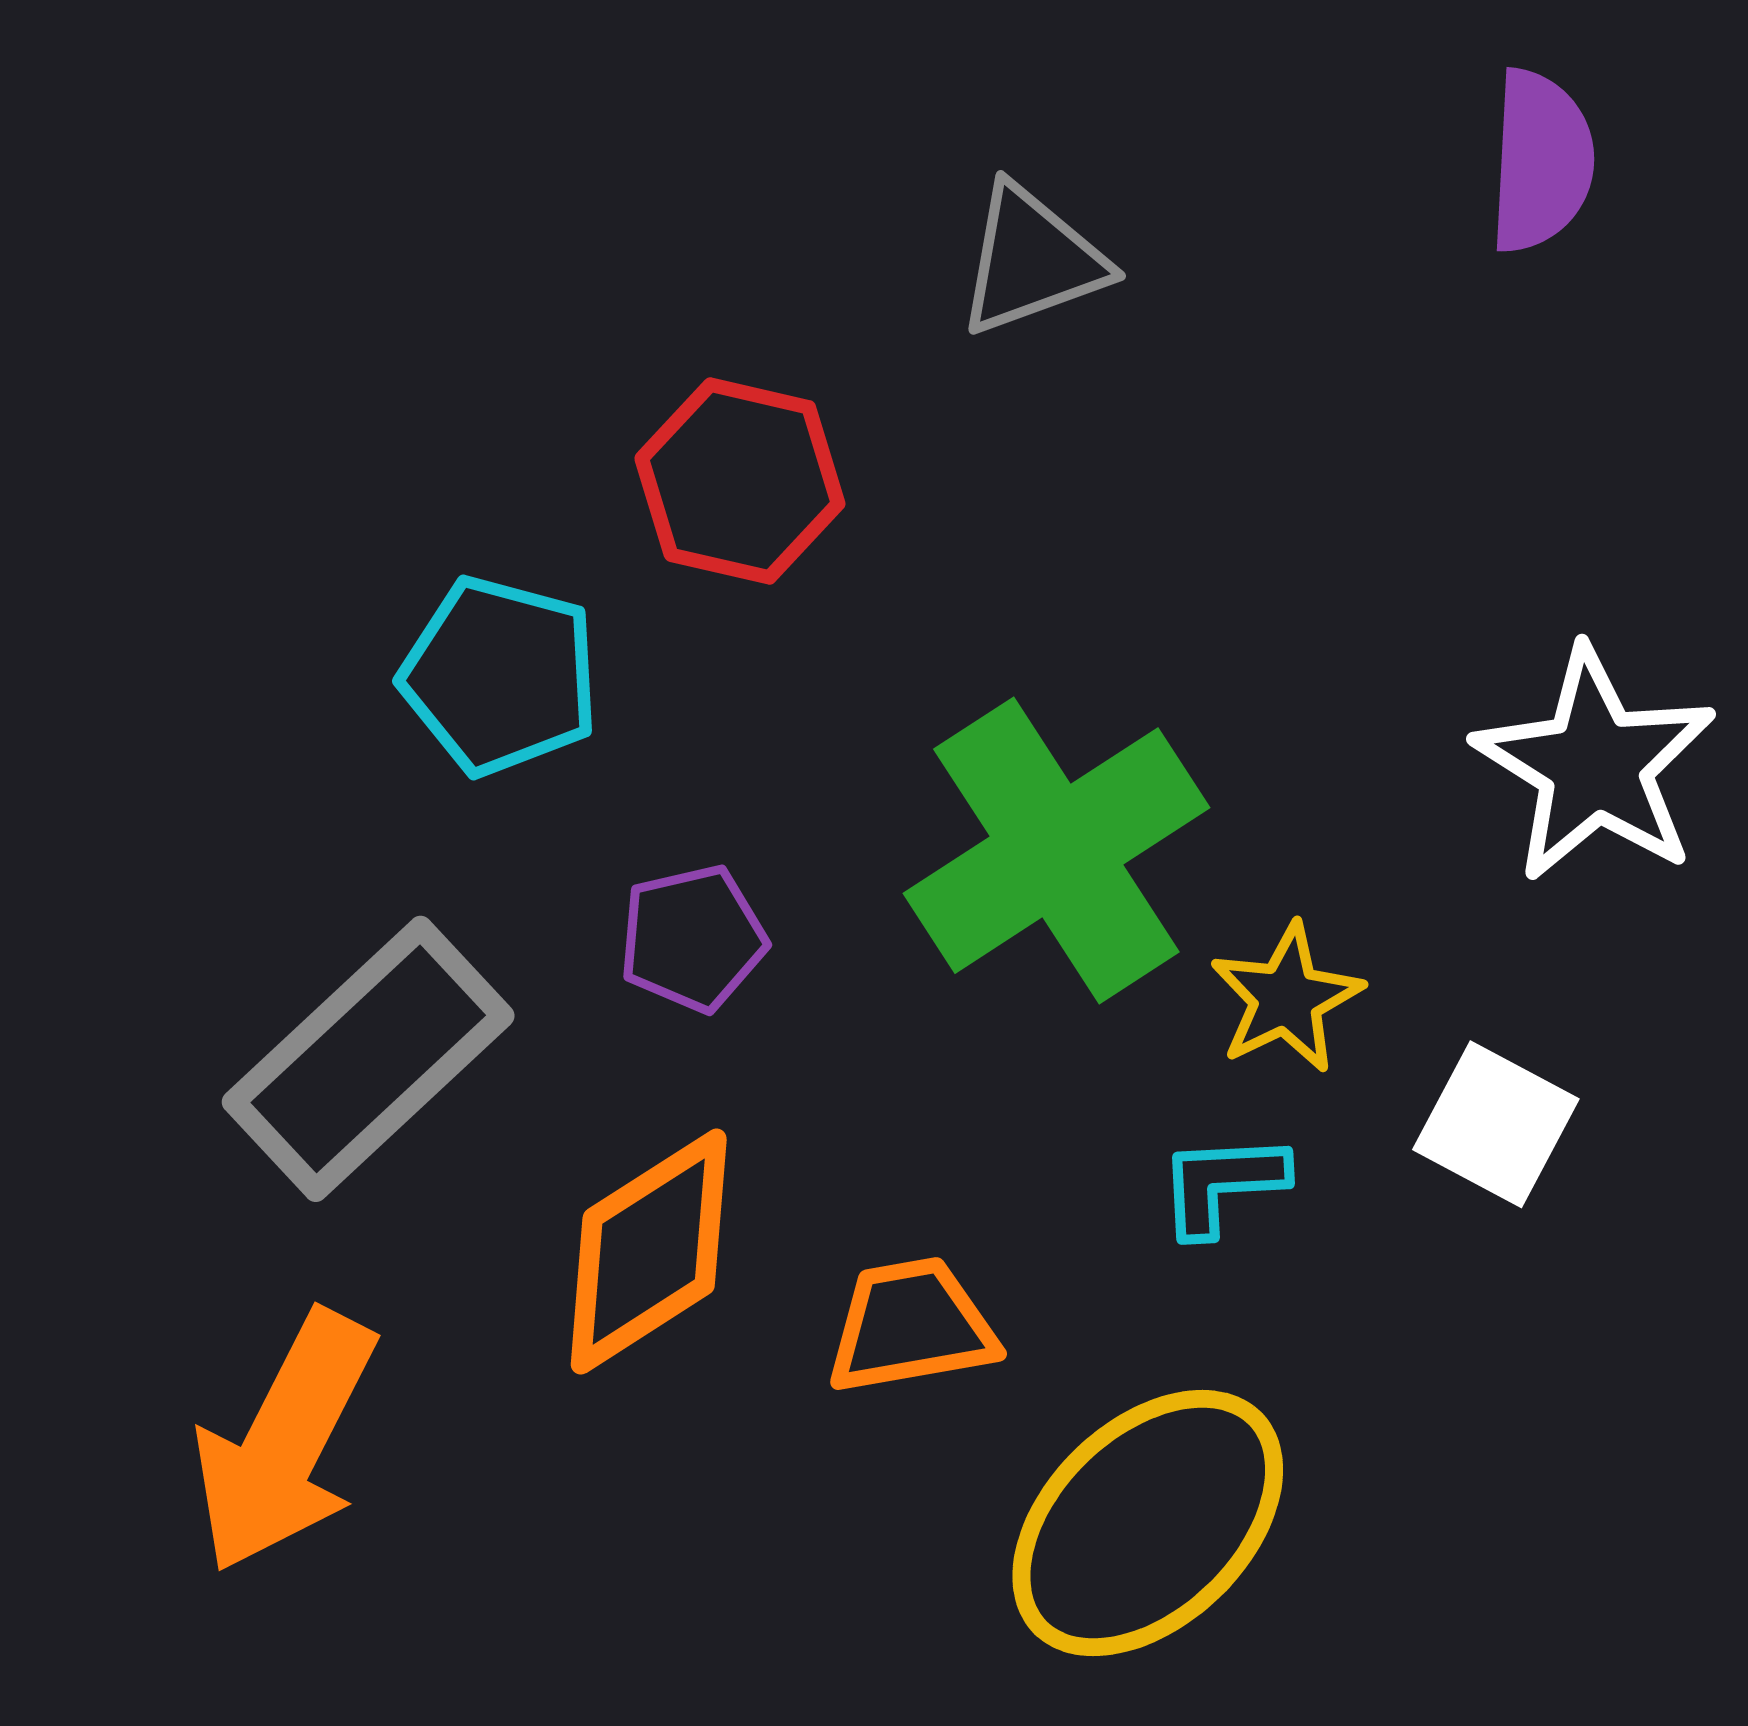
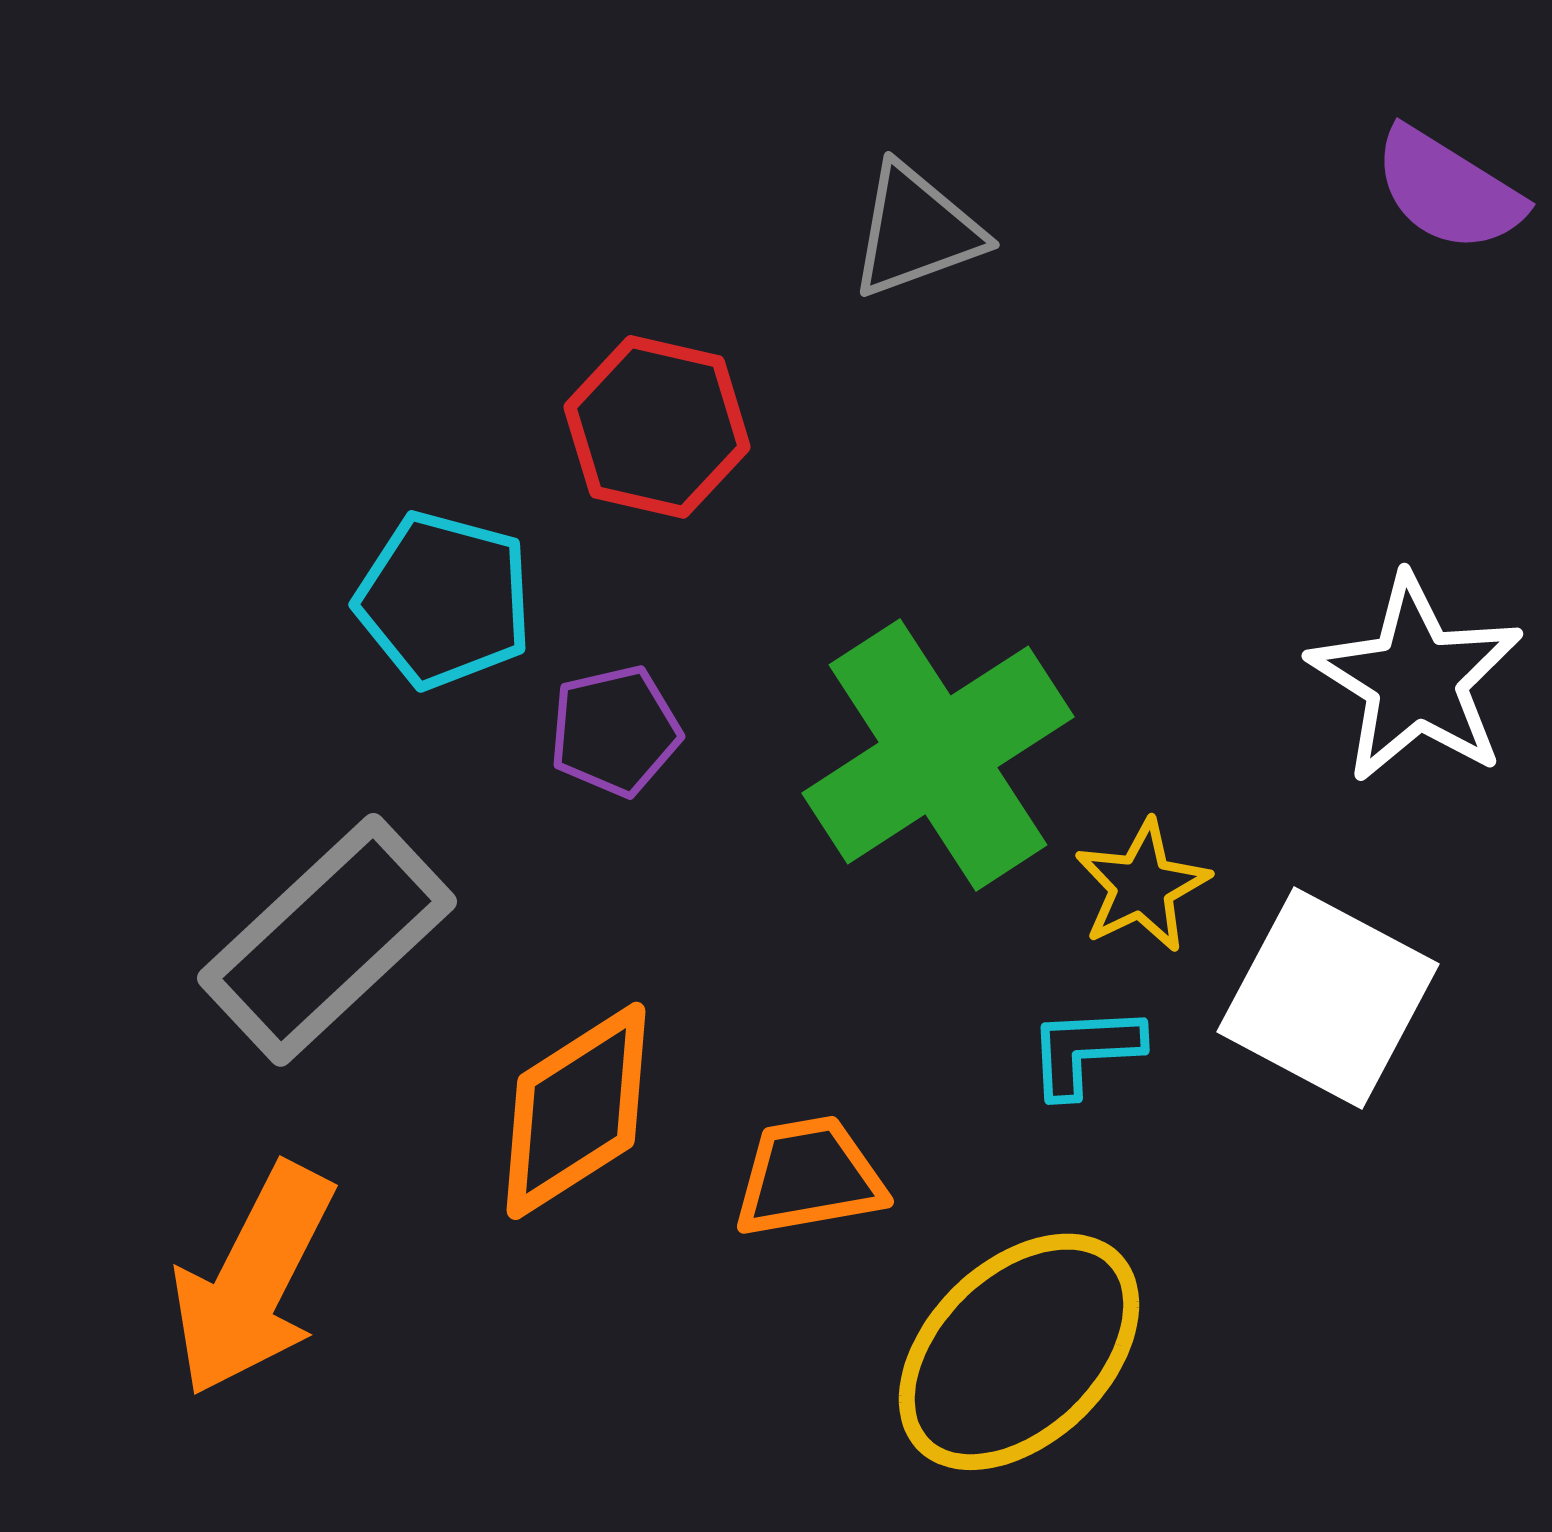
purple semicircle: (1541, 161) -> (1448, 190), moved, turned 119
purple pentagon: (693, 938) -> (615, 731), moved
white square: (1496, 1124) -> (1328, 998), size x1.5

